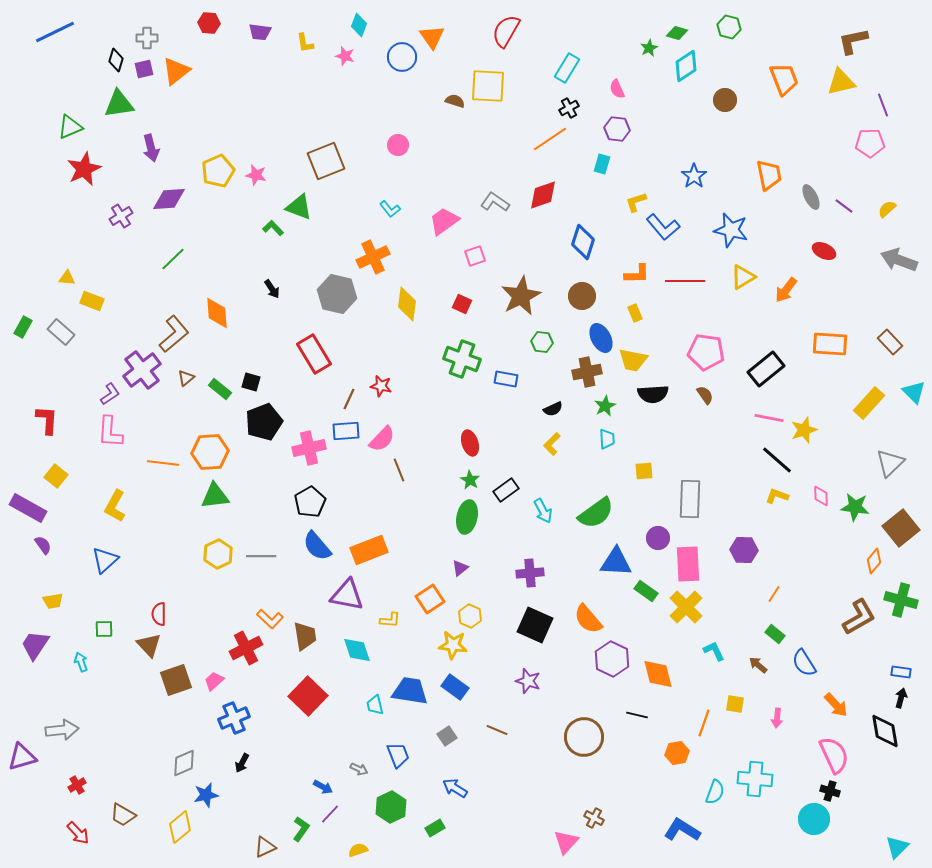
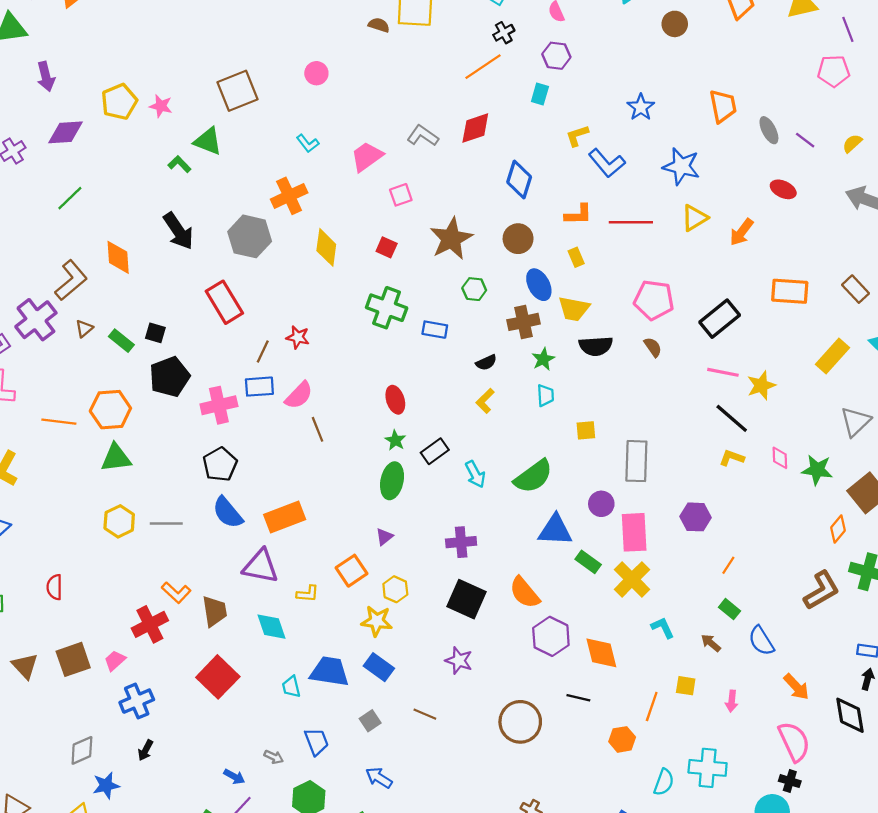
black arrow: (272, 289) -> (178, 231), size x1.8
brown triangle: (149, 645) -> (25, 666), moved

